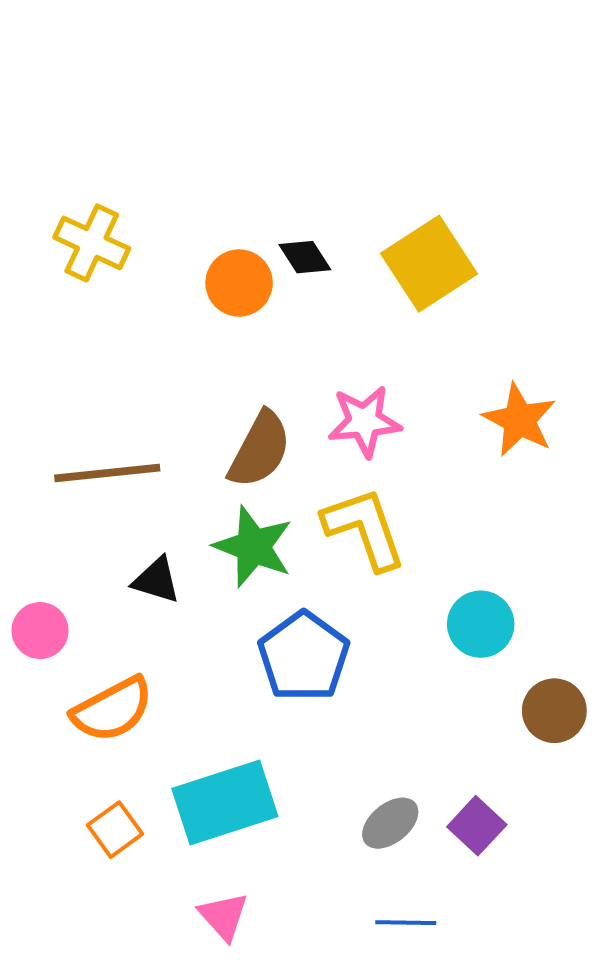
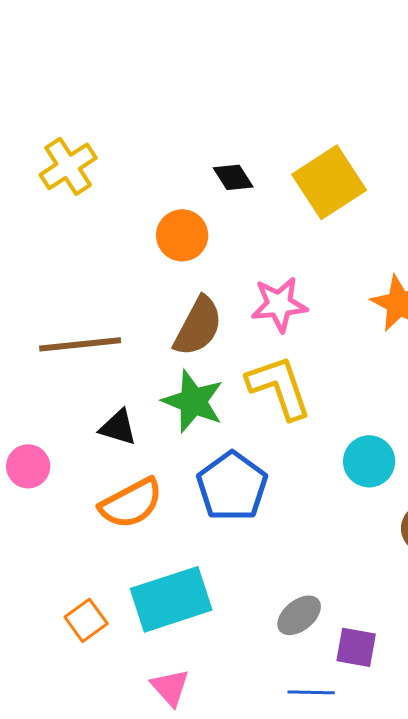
yellow cross: (92, 243) -> (68, 166), turned 32
orange circle: (239, 283) -> (182, 235), moved
orange semicircle: (112, 709) -> (131, 503), moved
purple square: (477, 826) -> (356, 647), moved, turned -33

